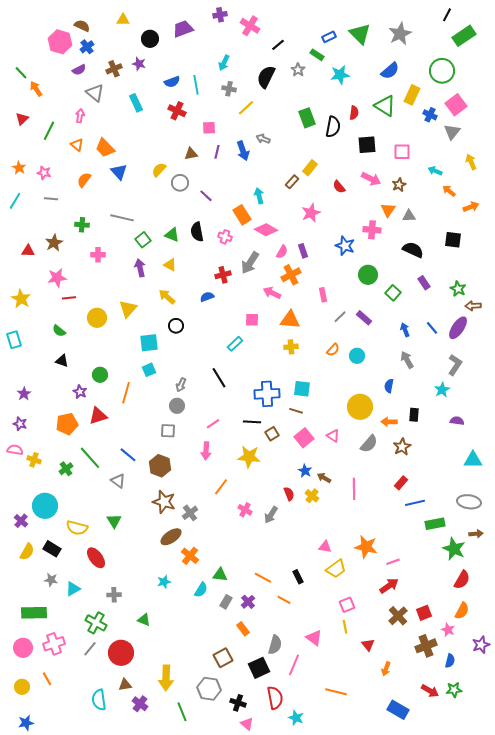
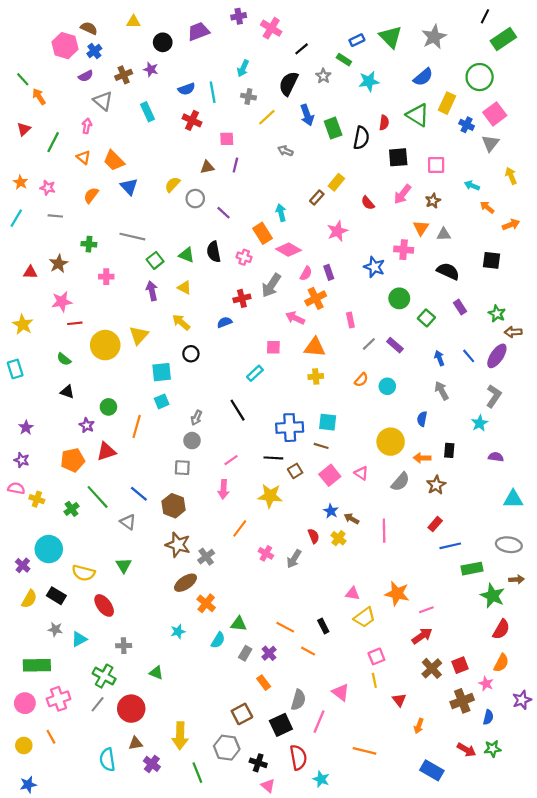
blue arrow: (243, 151) -> (307, 115), moved
pink arrow: (371, 179) -> (403, 194), turned 102
yellow circle: (97, 318) -> (105, 345), size x1.4

